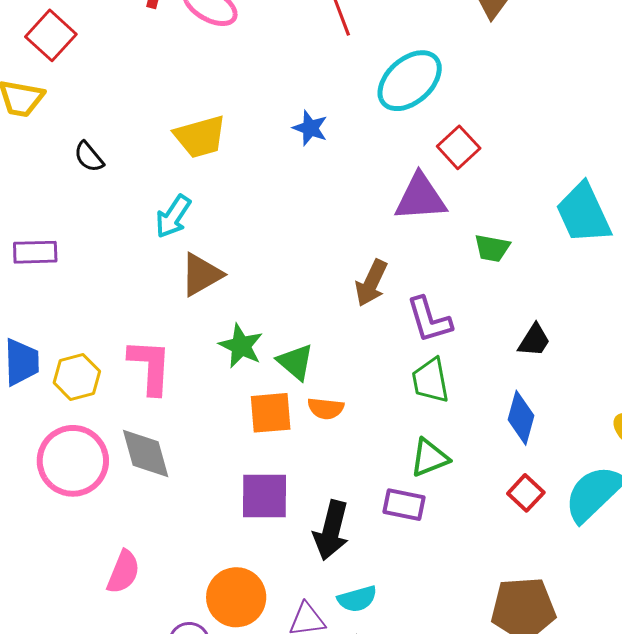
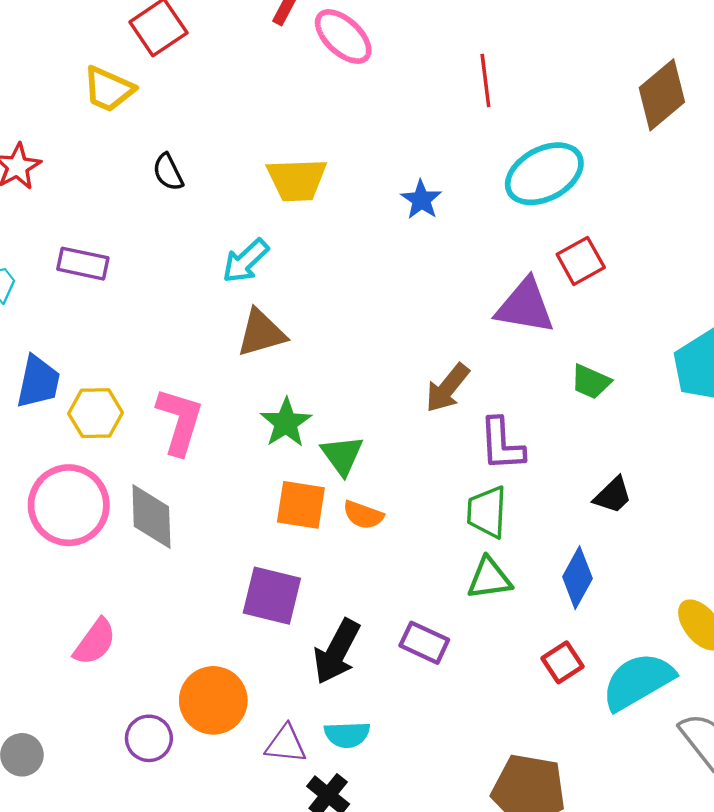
green triangle: (429, 458) -> (489, 578), moved

